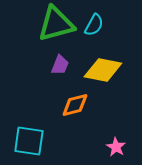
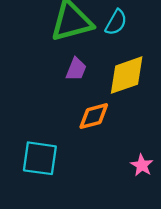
yellow diamond: (103, 70) -> (127, 75), turned -30

